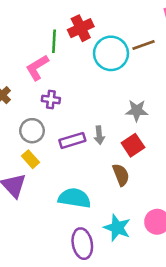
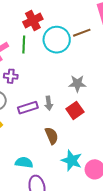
green line: (54, 41) -> (24, 45), moved
brown semicircle: (121, 175) -> (52, 136), moved
cyan semicircle: (74, 198) -> (24, 162), moved, size x0.7
cyan star: (117, 228) -> (72, 160), moved

